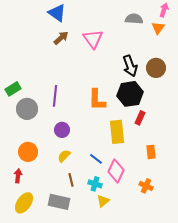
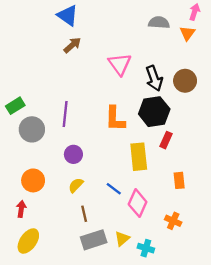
pink triangle: (93, 39) -> (120, 64), moved
cyan cross: (95, 184) -> (146, 248), moved
gray rectangle: (59, 202) -> (94, 240), moved, turned -30

